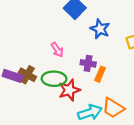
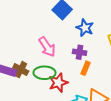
pink arrow: (57, 50) -> (47, 47), size x1.5
purple cross: (88, 63) -> (80, 52), moved

